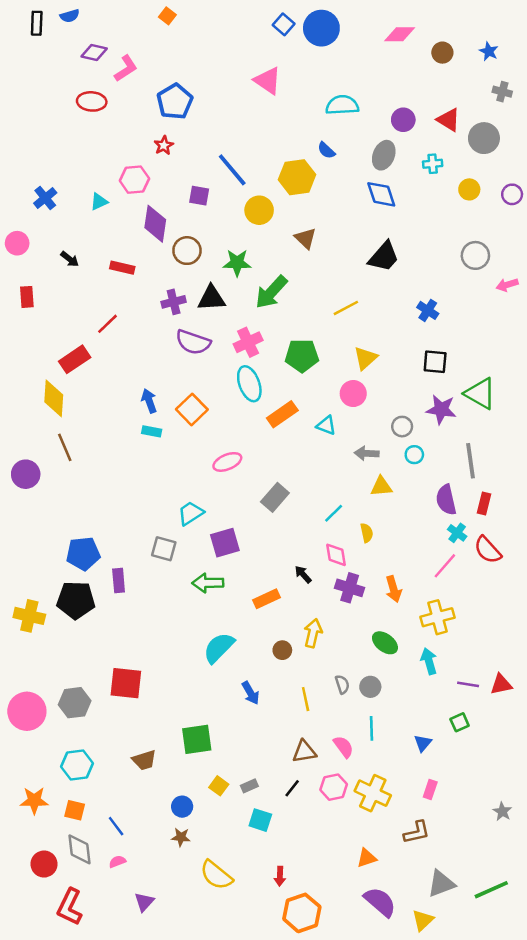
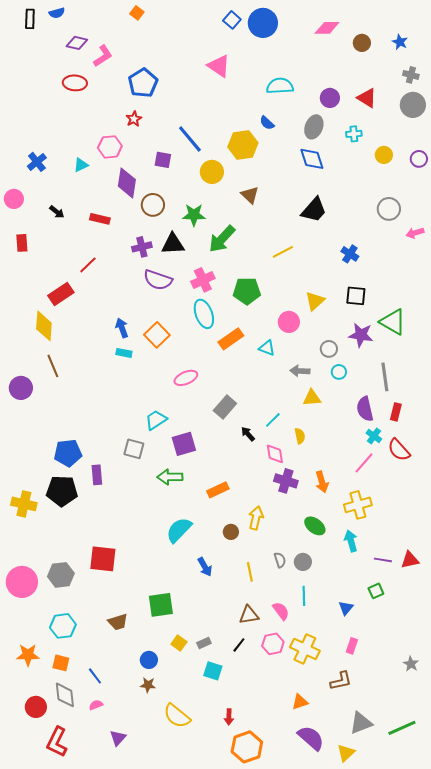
gray circle: (484, 138) -> (413, 105), moved
yellow triangle: (365, 358) -> (315, 301), moved
black arrow: (303, 574) -> (248, 434), moved

